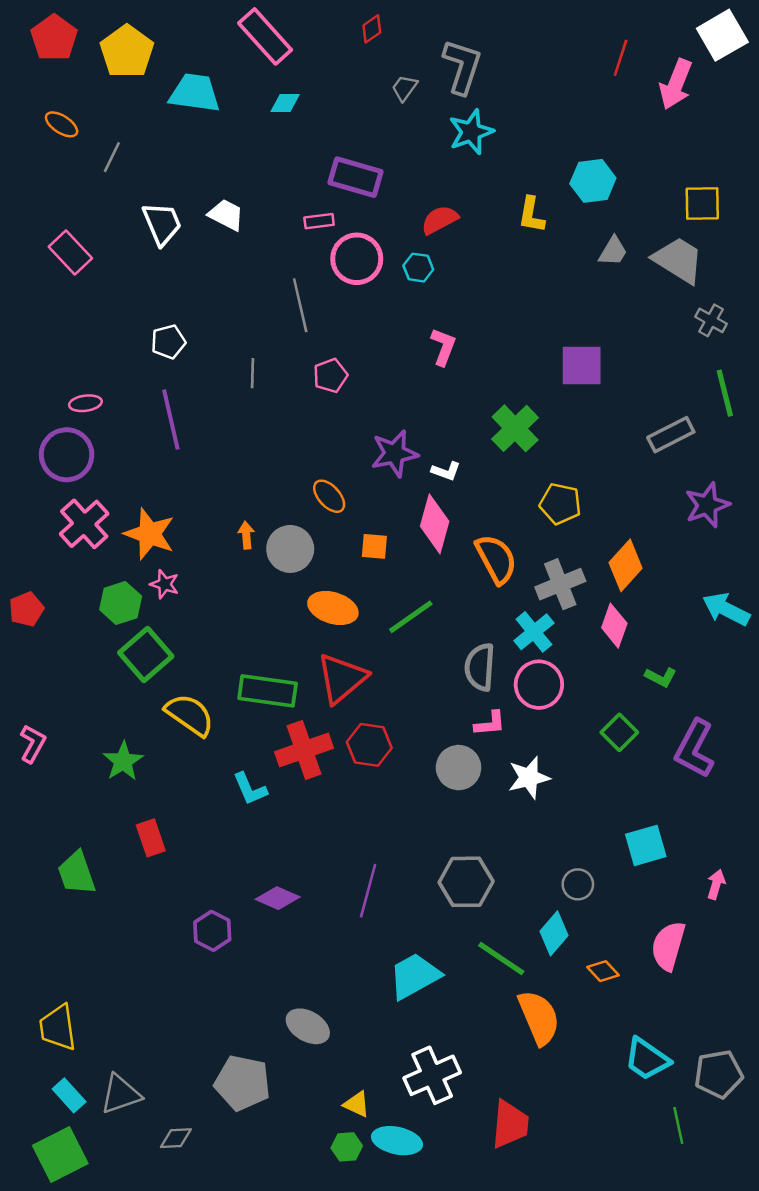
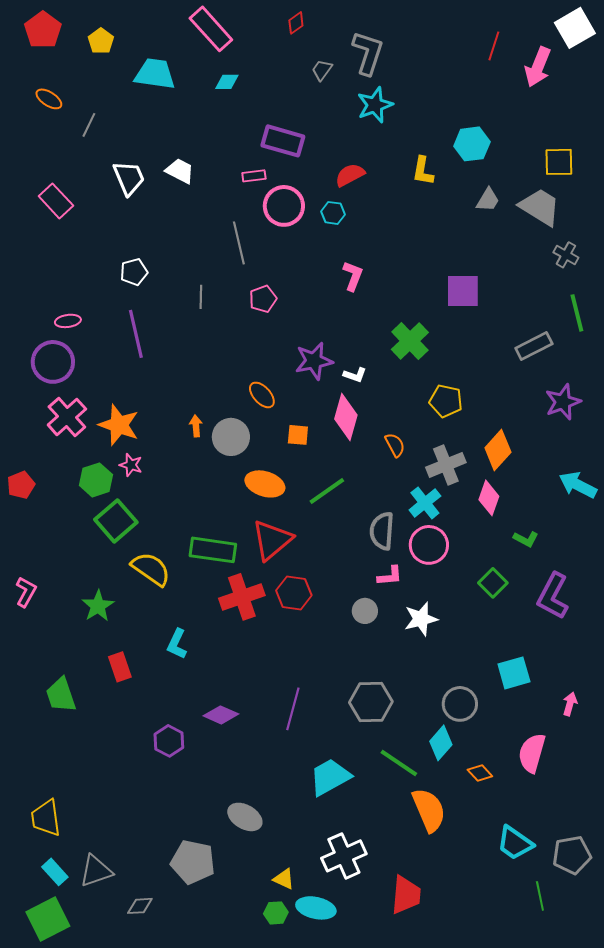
yellow pentagon: (127, 52) -> (101, 41), size x0.6
orange semicircle: (496, 559) -> (395, 445), size x0.6
gray circle: (459, 768) -> (365, 611), size x0.7
cyan L-shape: (250, 789) -> (177, 644), moved, turned 48
gray circle: (578, 884) -> (460, 704), size x1.4

